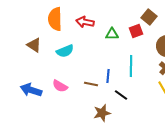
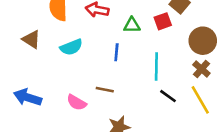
blue line: (108, 76) -> (116, 52), moved
pink semicircle: (60, 86) -> (77, 103), moved
black line: (121, 95) -> (168, 96), moved

